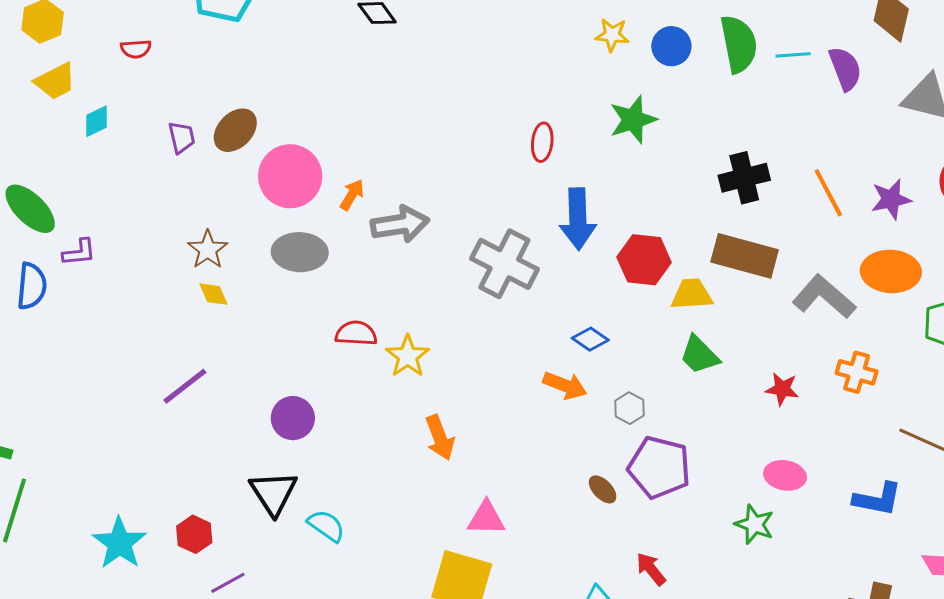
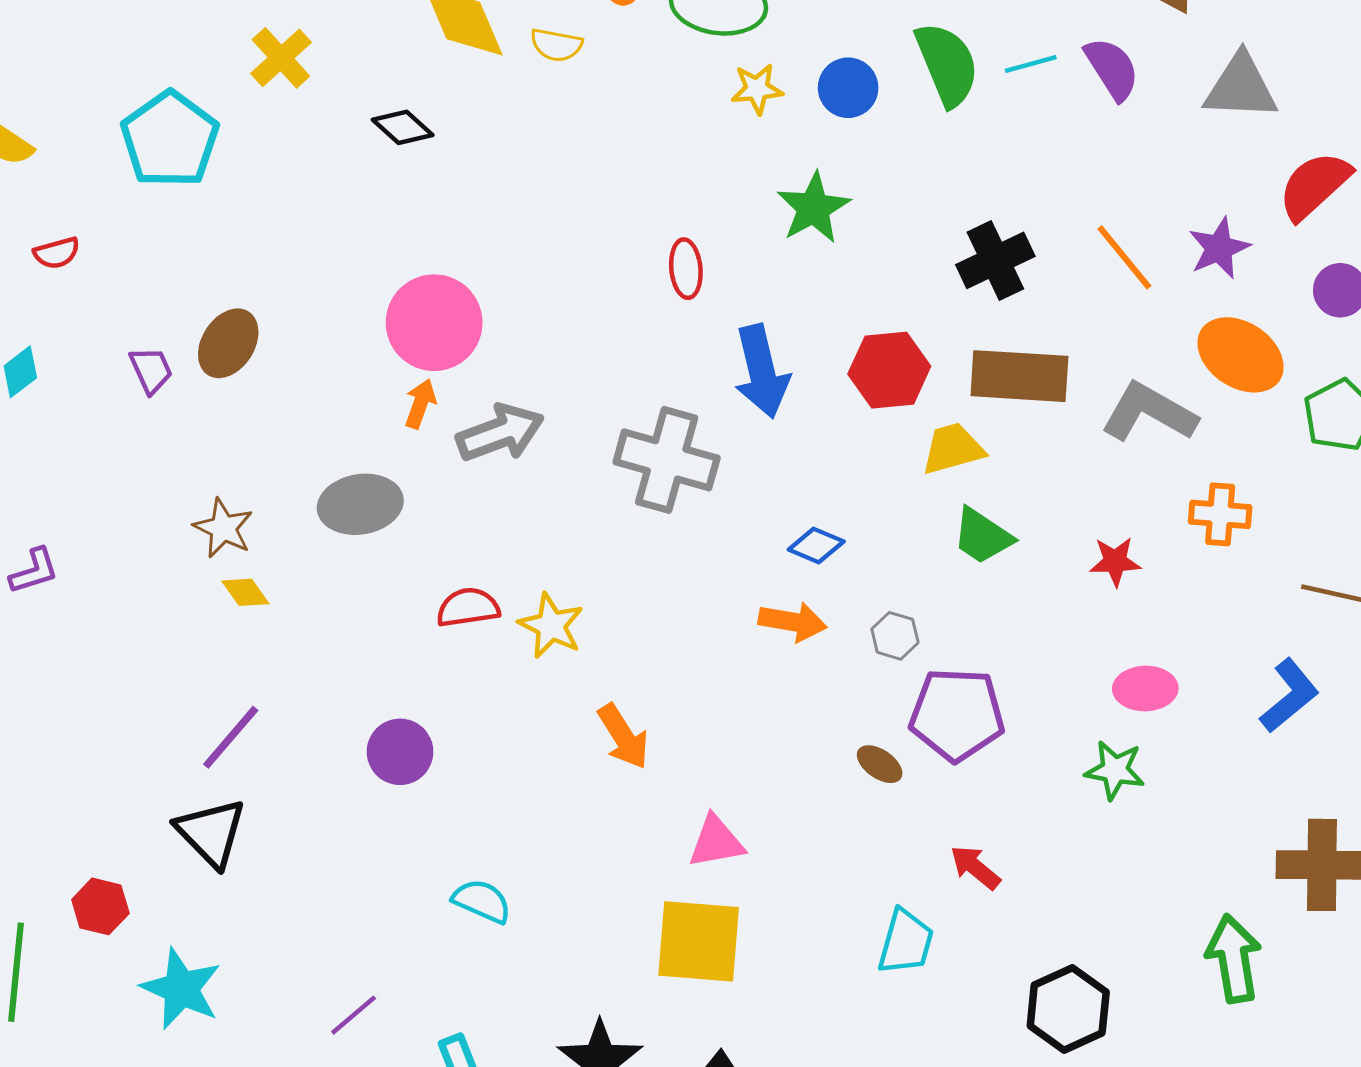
pink circle: (290, 176) -> (434, 323), moved
red hexagon: (644, 260) -> (889, 370), moved
orange ellipse: (891, 271) -> (1241, 355), turned 42
black triangle: (273, 493) -> (211, 833), moved
blue L-shape: (878, 499) -> (1289, 696), turned -39
red hexagon: (194, 534) -> (100, 906), moved

